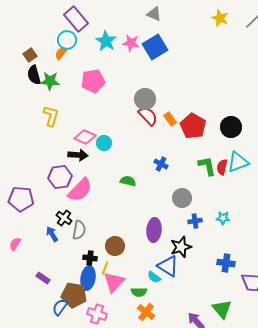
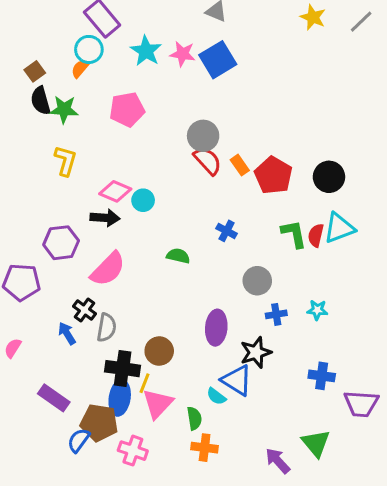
purple hexagon: (60, 177) -> (61, 243), moved
black cross: (90, 258) -> (123, 369), size x1.6
purple rectangle: (43, 278) -> (54, 398), size x1.5
green semicircle: (139, 292) -> (194, 418), turned -98
orange cross: (146, 312) -> (205, 448), turned -30

